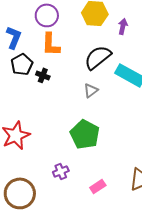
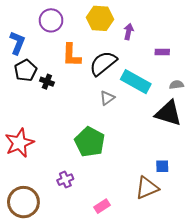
orange L-shape: (51, 44) -> (71, 55), moved
gray triangle: (91, 90) -> (107, 98), moved
pink rectangle: (98, 186) -> (102, 206), moved

